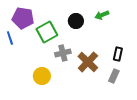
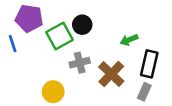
green arrow: (102, 15) -> (129, 40), moved
black circle: (76, 21) -> (82, 25), moved
black rectangle: (118, 54) -> (149, 64), size x1.5

